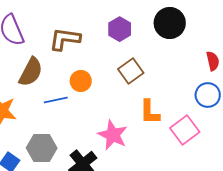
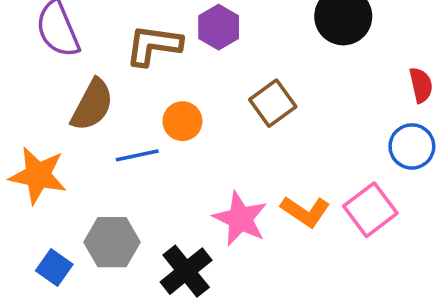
purple hexagon: (120, 29) -> (219, 27), moved
orange L-shape: (150, 112) -> (305, 211), moved, turned -56

